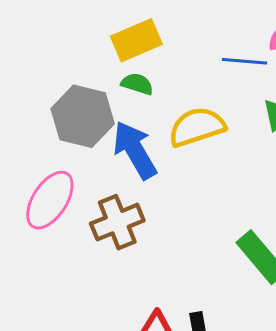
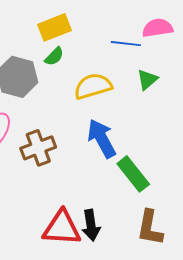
green semicircle: (137, 84) -> (54, 56), turned 115
blue arrow: (135, 150) -> (102, 139), moved

